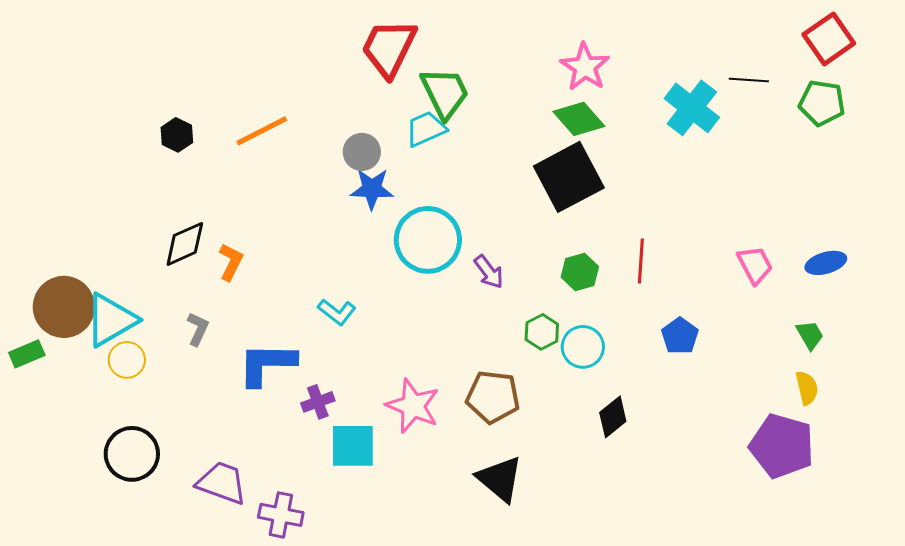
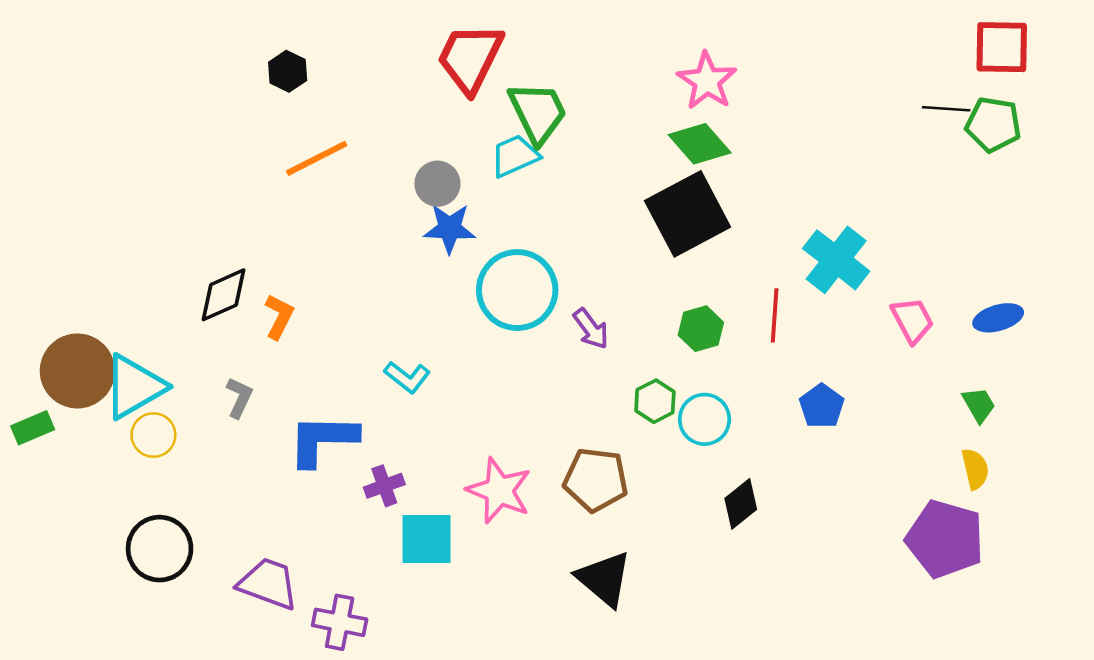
red square: (829, 39) -> (1002, 47), turned 36
black line: (749, 80) -> (946, 109), moved
cyan cross: (692, 108) -> (836, 260), moved
black hexagon: (177, 135) -> (288, 71), moved

